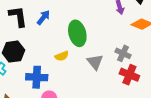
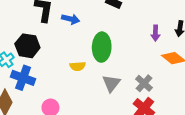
blue arrow: (43, 17) -> (71, 19), turned 49
blue cross: (37, 77) -> (23, 78), moved

